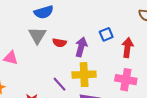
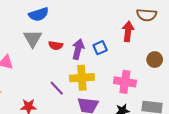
blue square: (106, 34) -> (100, 48), moved
red arrow: (127, 48) -> (128, 31), moved

